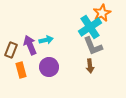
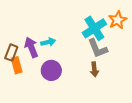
orange star: (102, 13) -> (118, 20), moved
orange rectangle: (21, 70) -> (17, 65), moved

